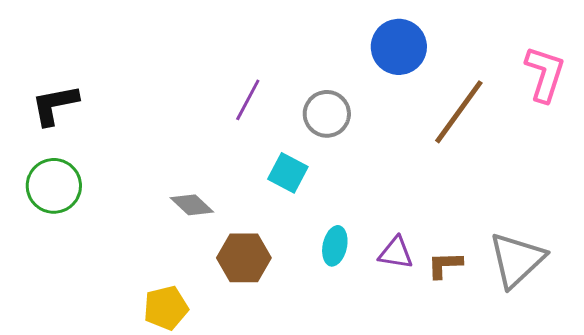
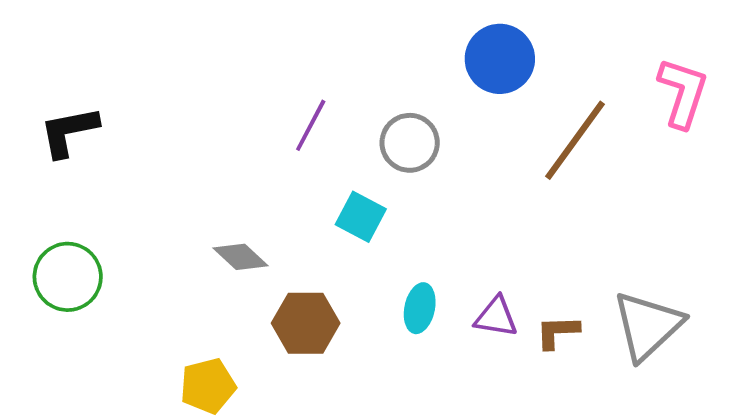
green circle: (54, 186) -> (68, 277), moved

